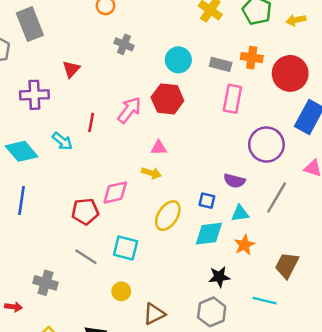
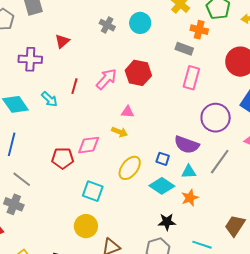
orange cross: (252, 58) -> (199, 30), moved
cyan circle: (178, 60) -> (140, 23), moved
purple semicircle: (234, 181) -> (187, 145), size x1.4
cyan diamond: (209, 234) -> (162, 186), turned 35
gray line: (86, 257) -> (22, 179), moved
brown trapezoid: (287, 265) -> (235, 226), moved
gray cross: (46, 283) -> (14, 204), moved
yellow circle: (121, 291) -> (86, 226), size x1.5

